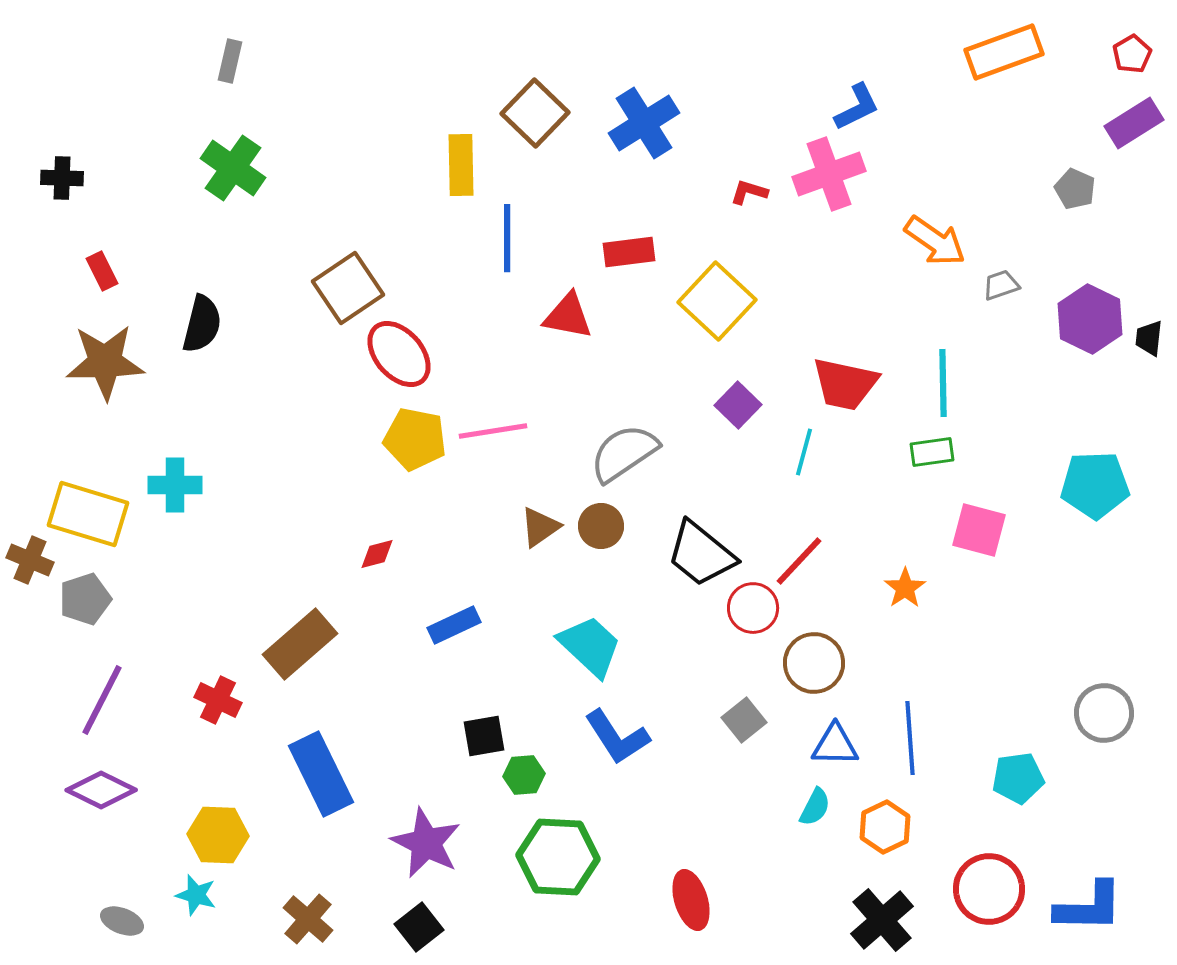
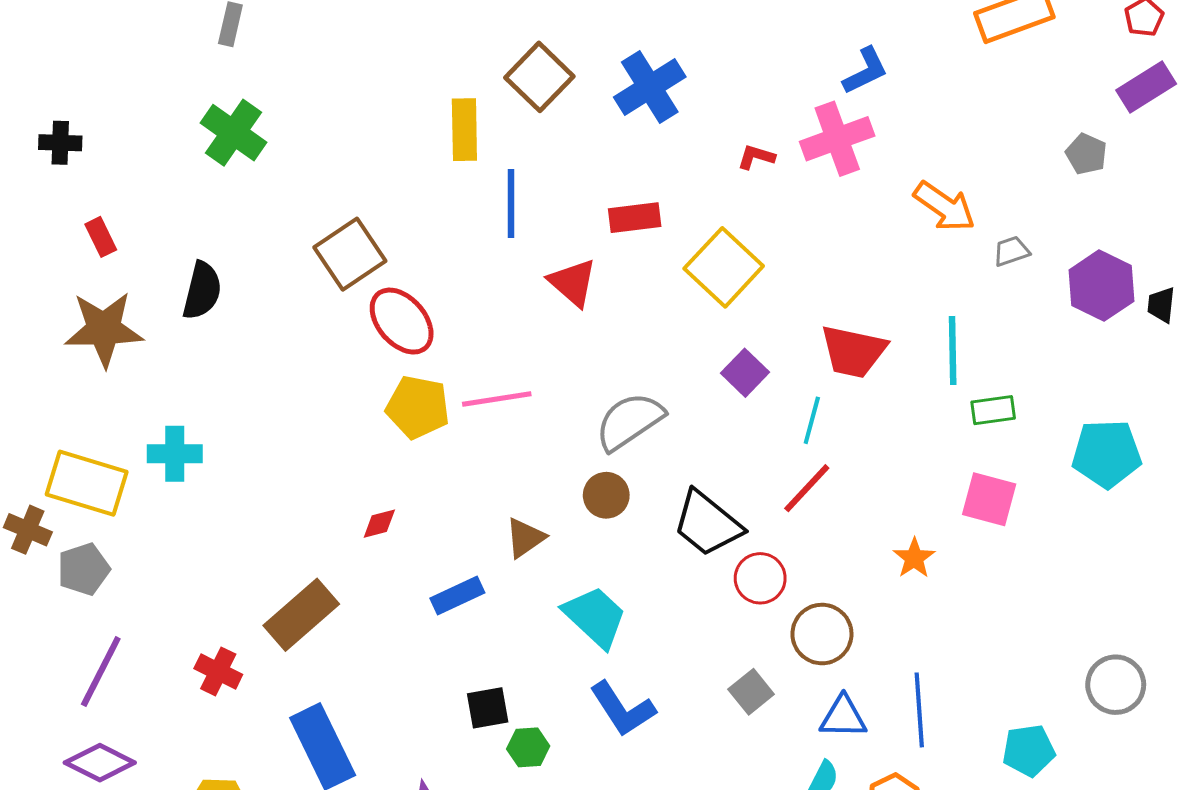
red triangle: (568, 316) -> (573, 283), turned 30
green rectangle: (932, 452) -> (993, 410), moved
brown triangle: (540, 527) -> (525, 538), moved
red line: (799, 561) -> (807, 488), moved

